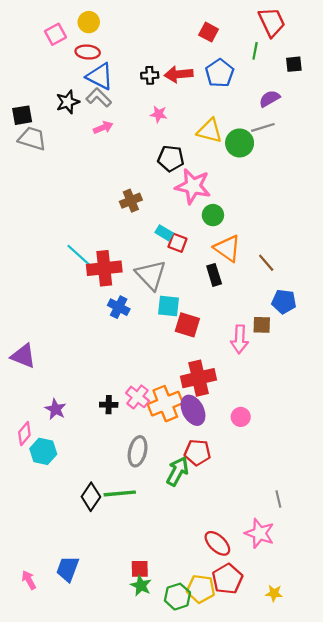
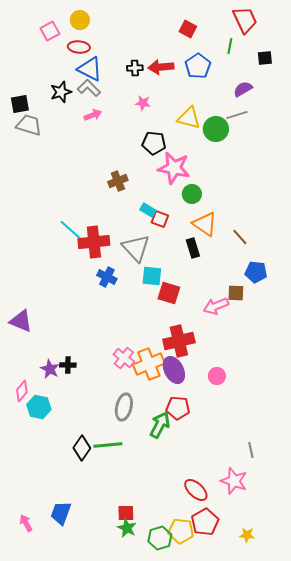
pink arrow: (240, 339) -> (216, 306), turned 65
black cross: (109, 405) -> (68, 365), moved

